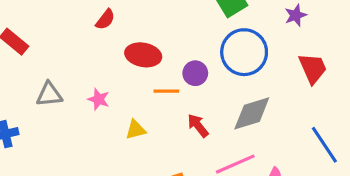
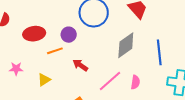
gray diamond: (252, 113) -> (126, 45), moved
blue line: (324, 145) -> (159, 52), turned 45

